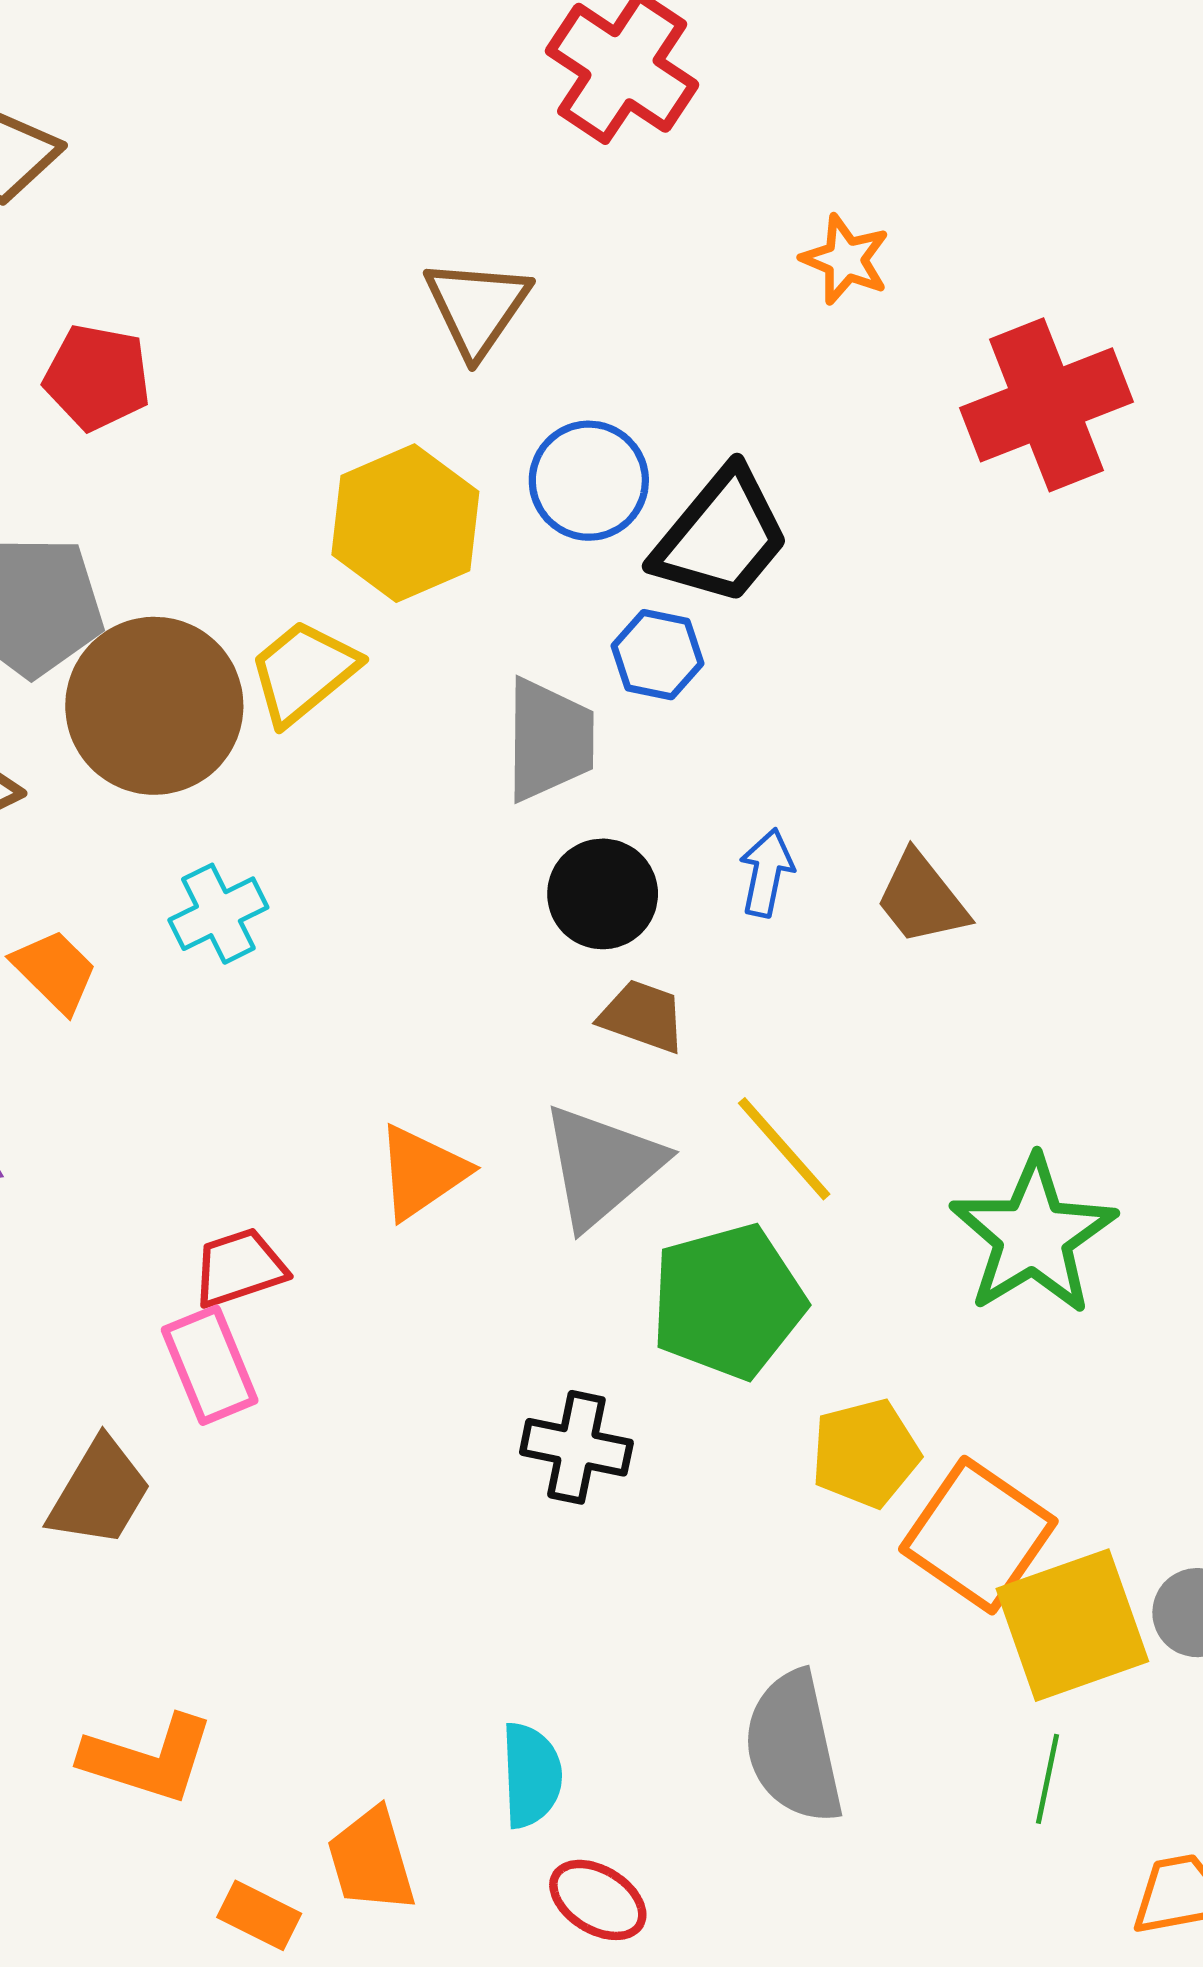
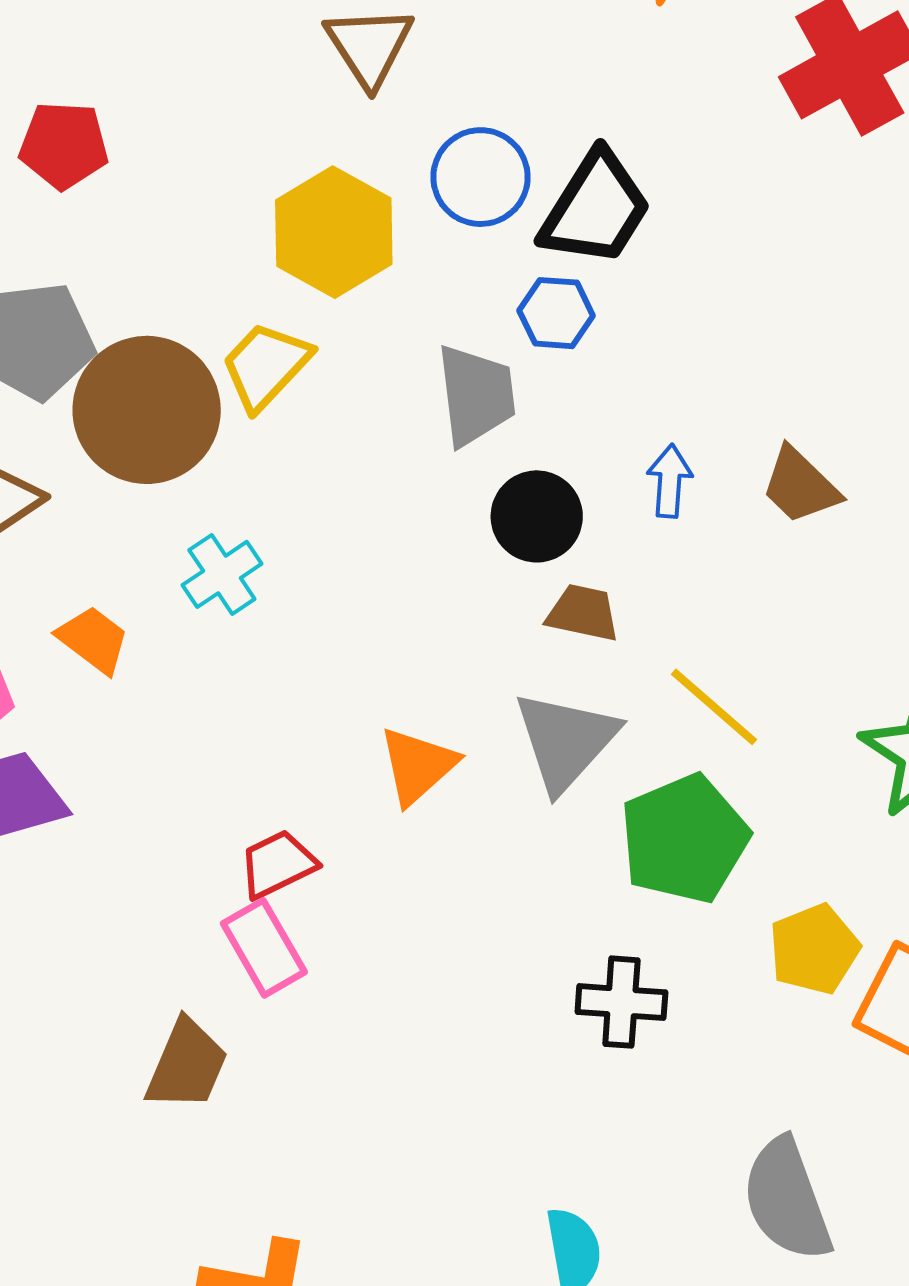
black cross: (576, 1447) -> (621, 1002), moved

